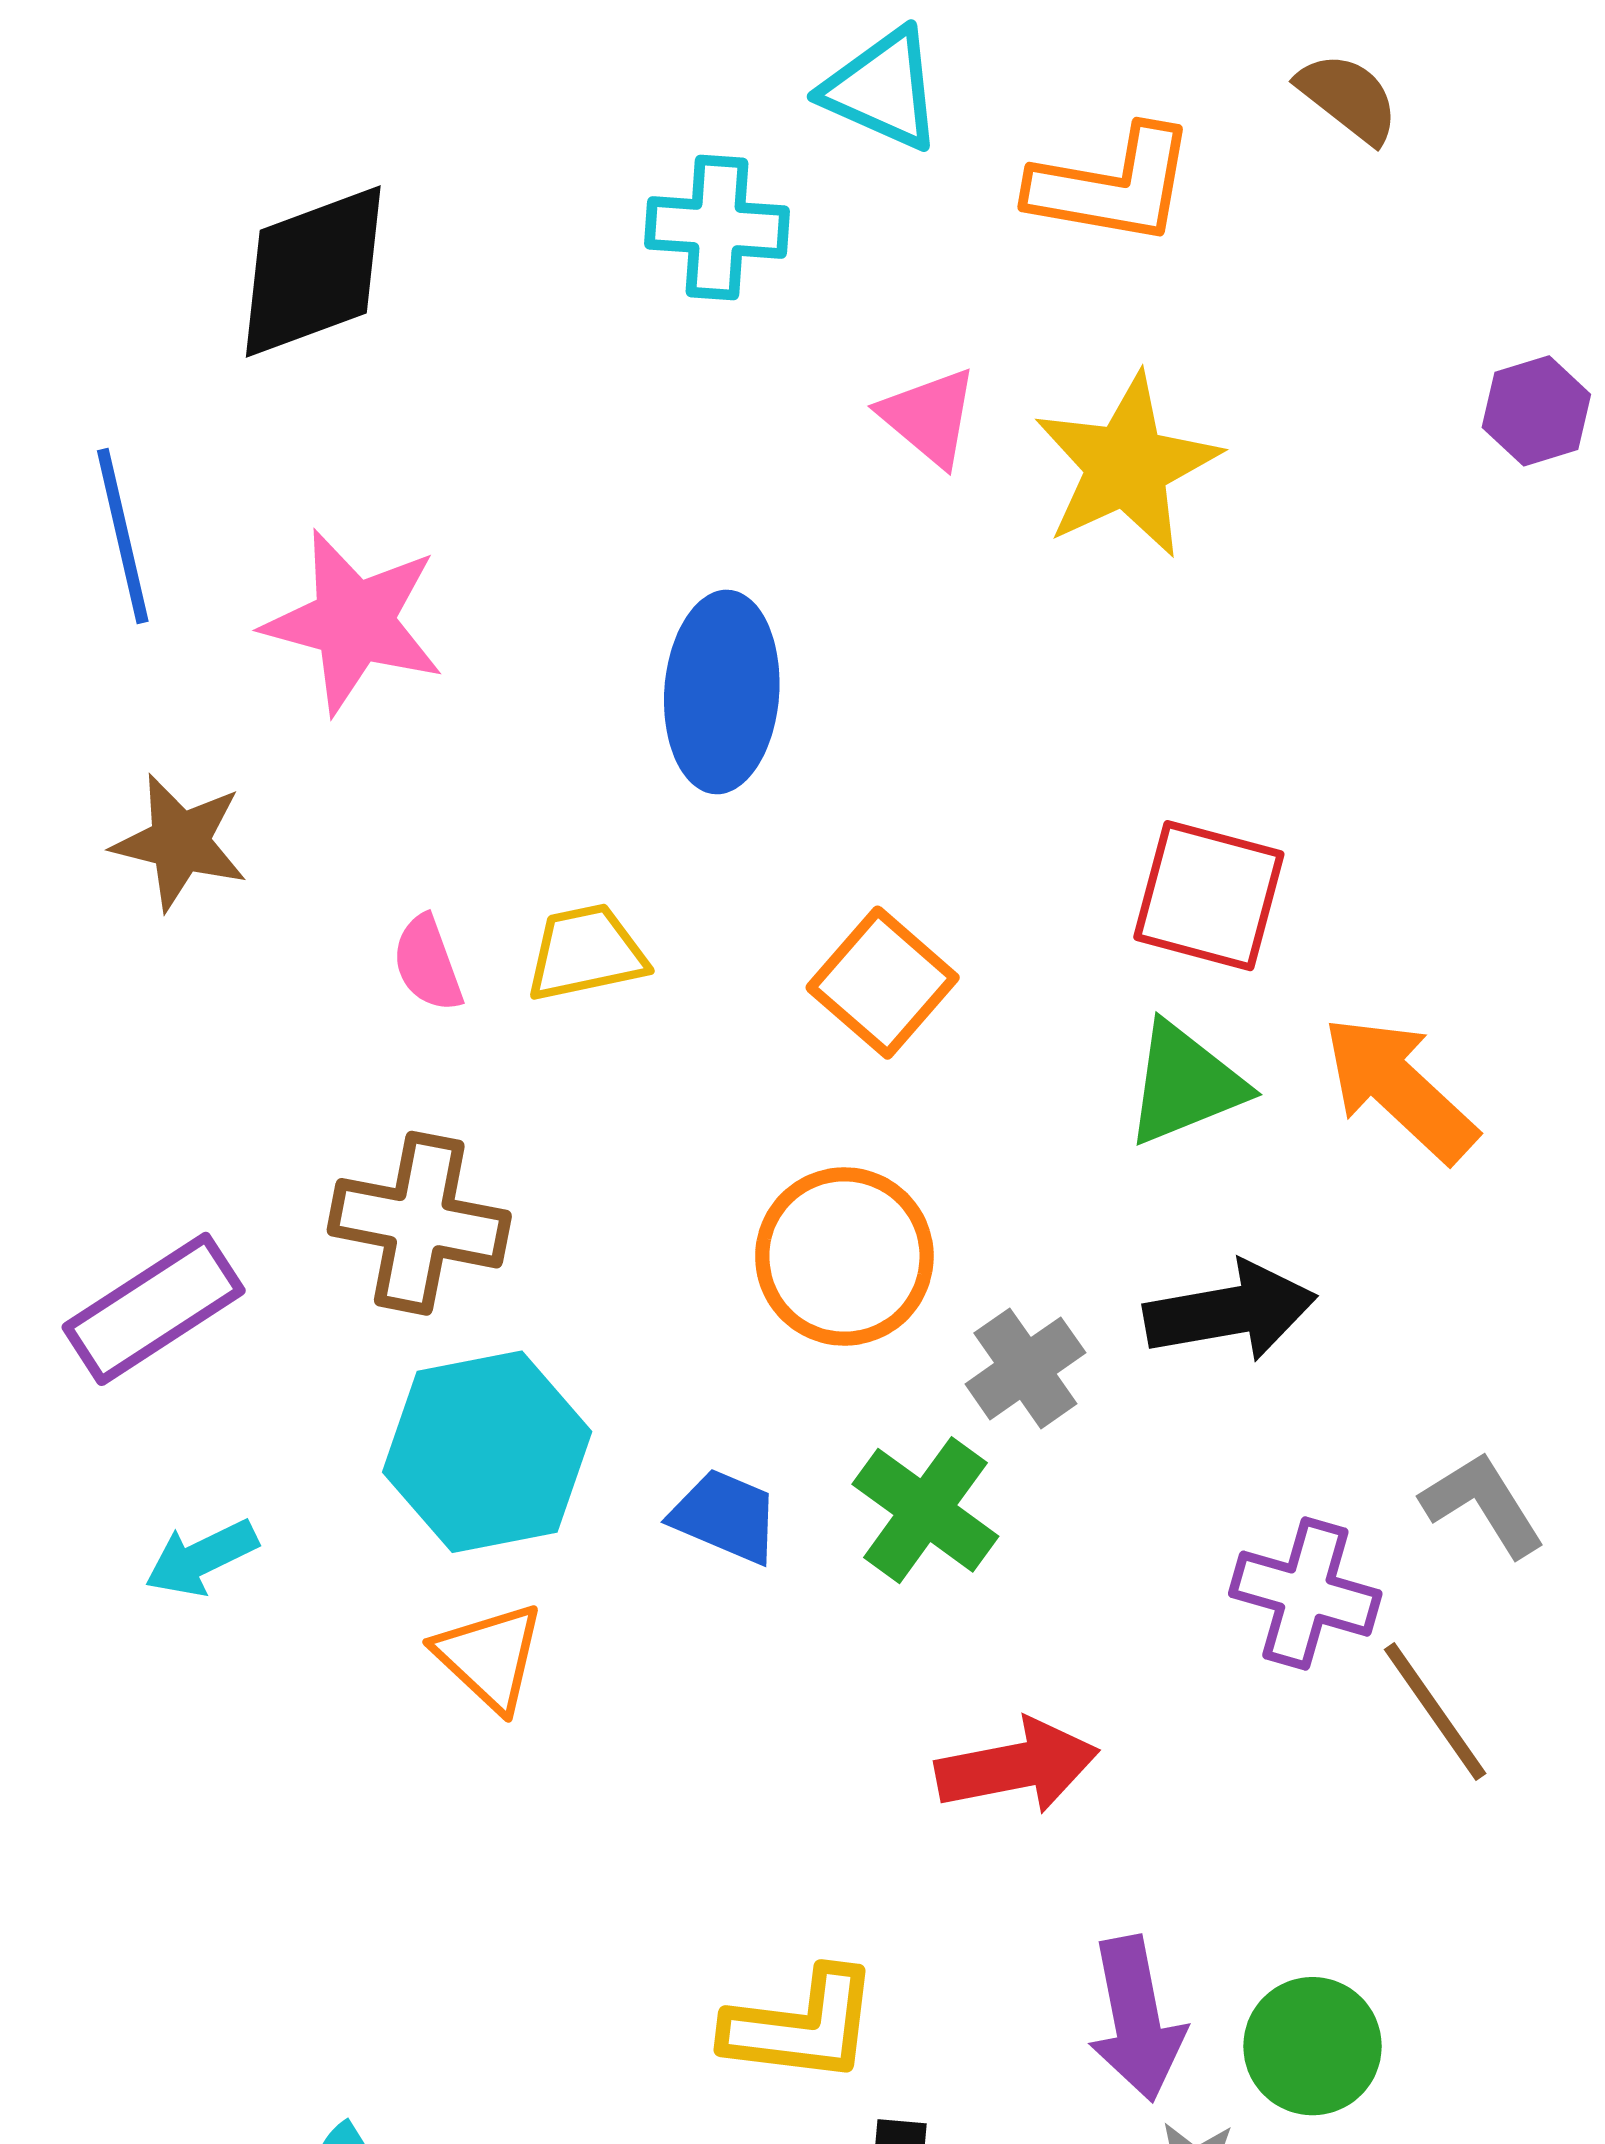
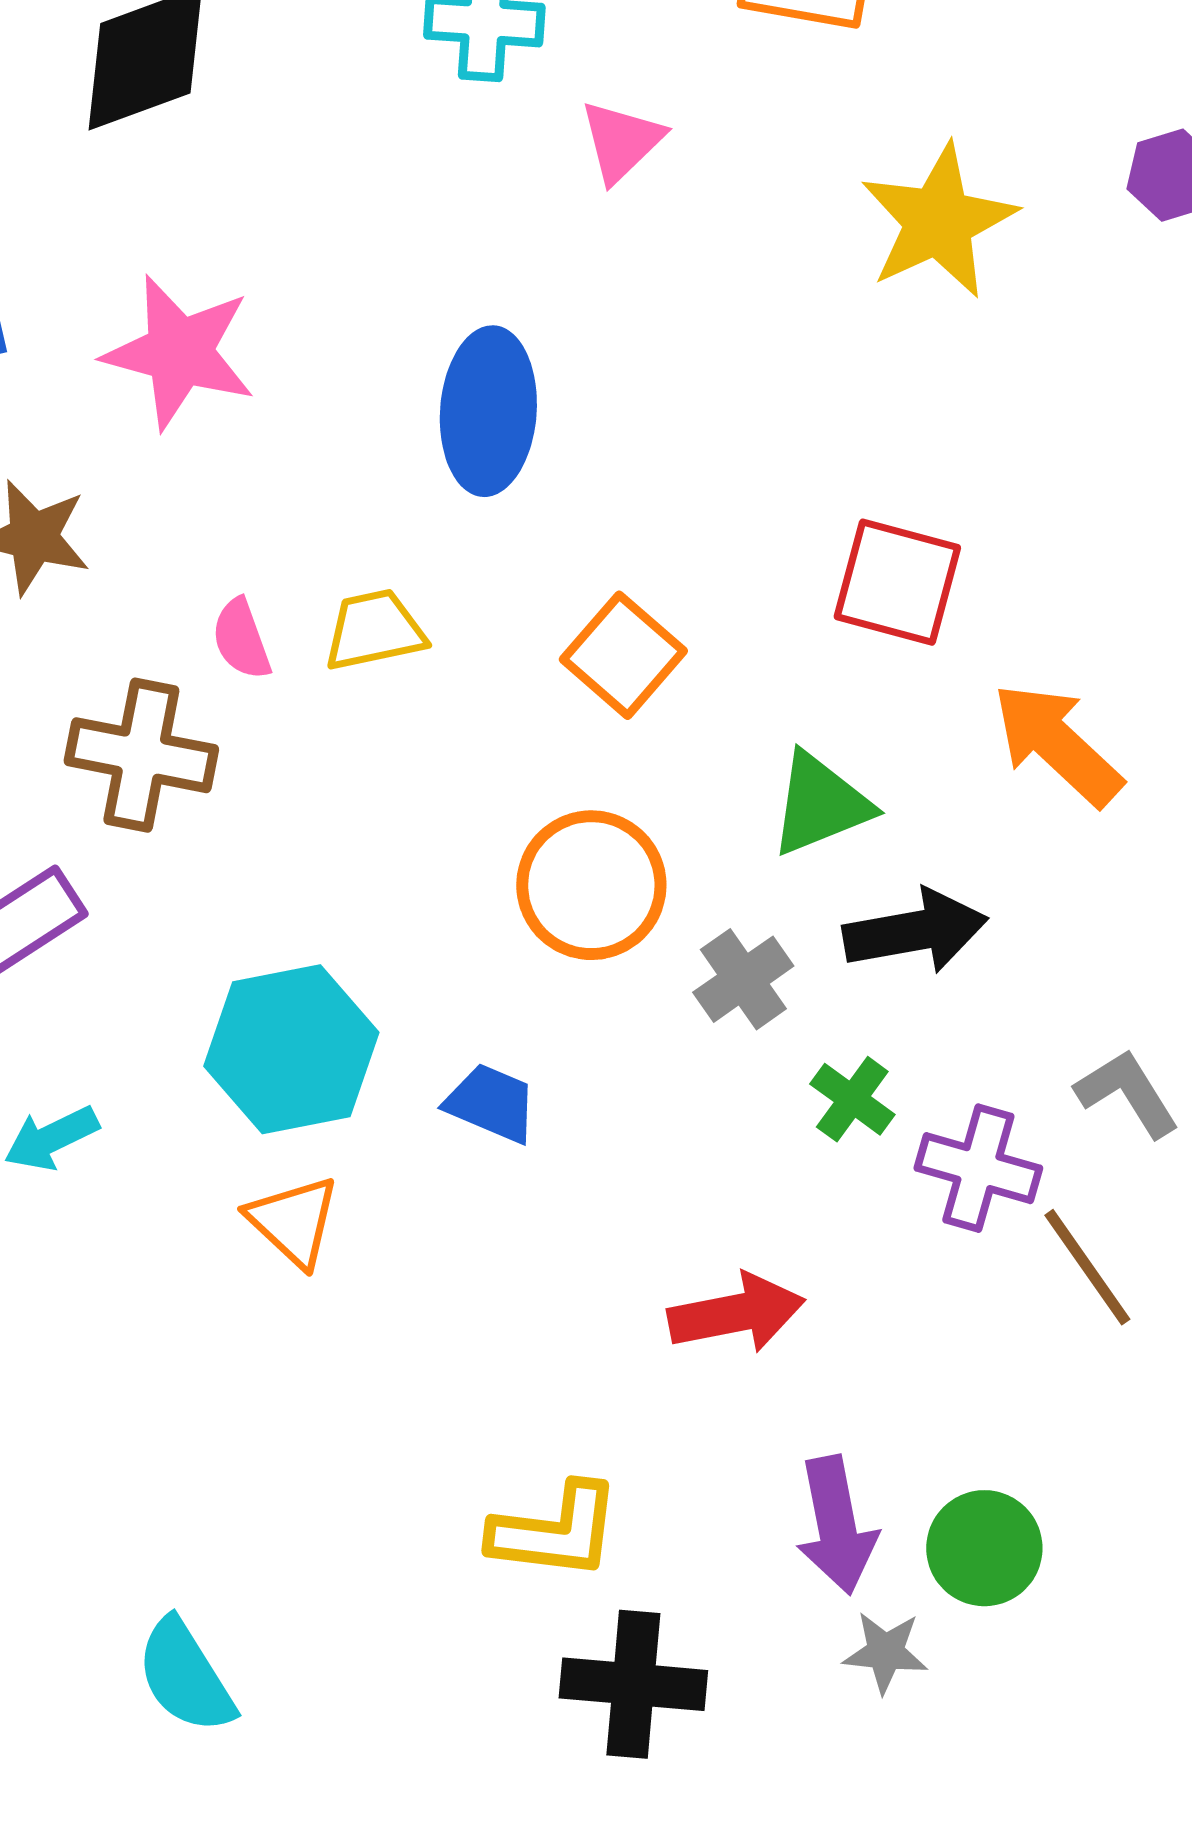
pink triangle: (929, 417) -> (621, 141), moved, turned 36
yellow star: (1127, 466) -> (938, 221), moved
green triangle: (1185, 1084) -> (820, 804), moved
brown cross: (419, 1223) -> (141, 755), moved
green cross: (925, 1510) -> (852, 1099), moved, size x0.7

